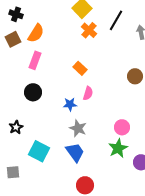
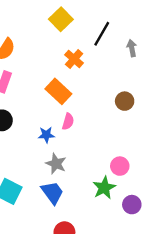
orange cross: (89, 30) -> (74, 59), moved
orange rectangle: (80, 68) -> (58, 91), size x1.5
pink circle: (122, 127) -> (120, 166), moved

